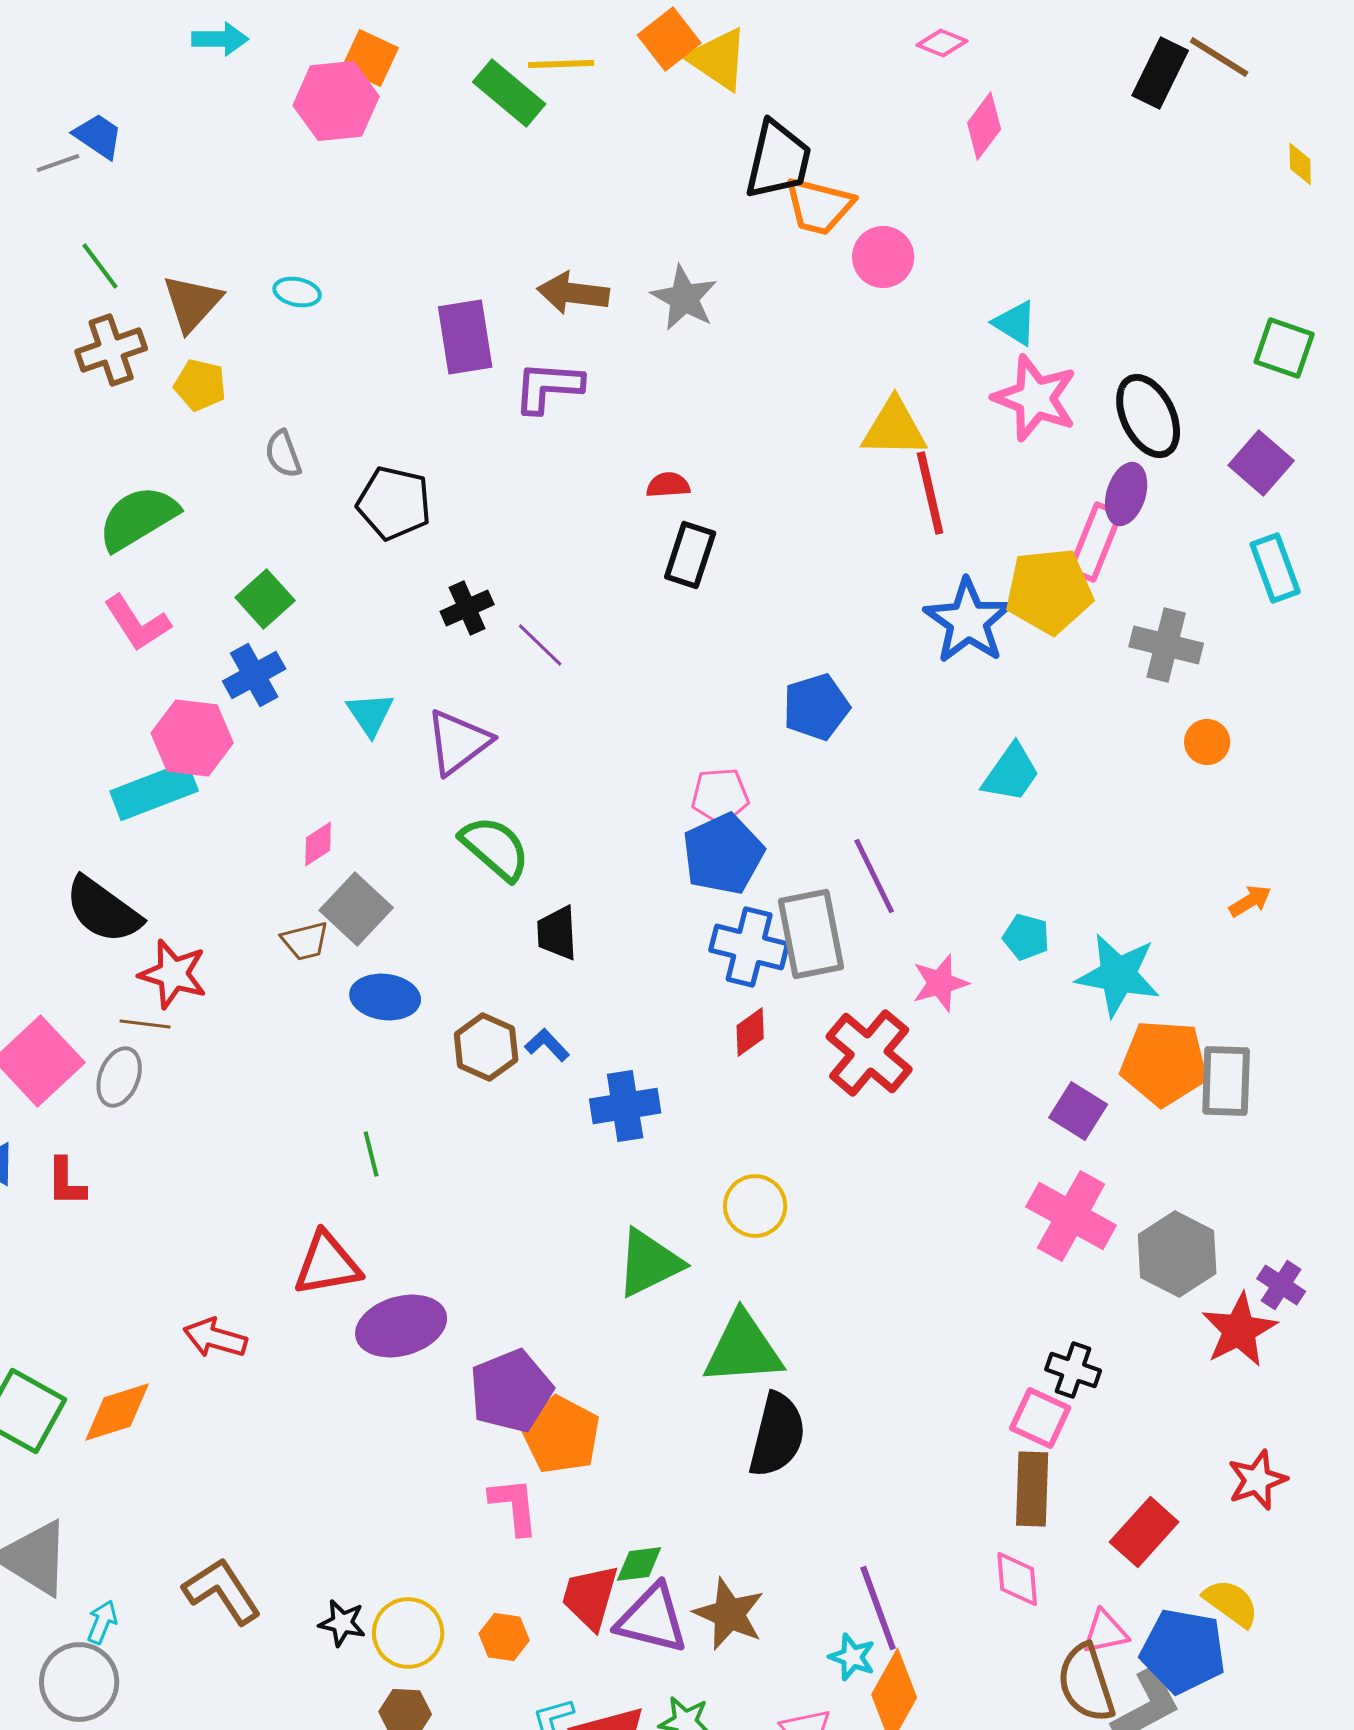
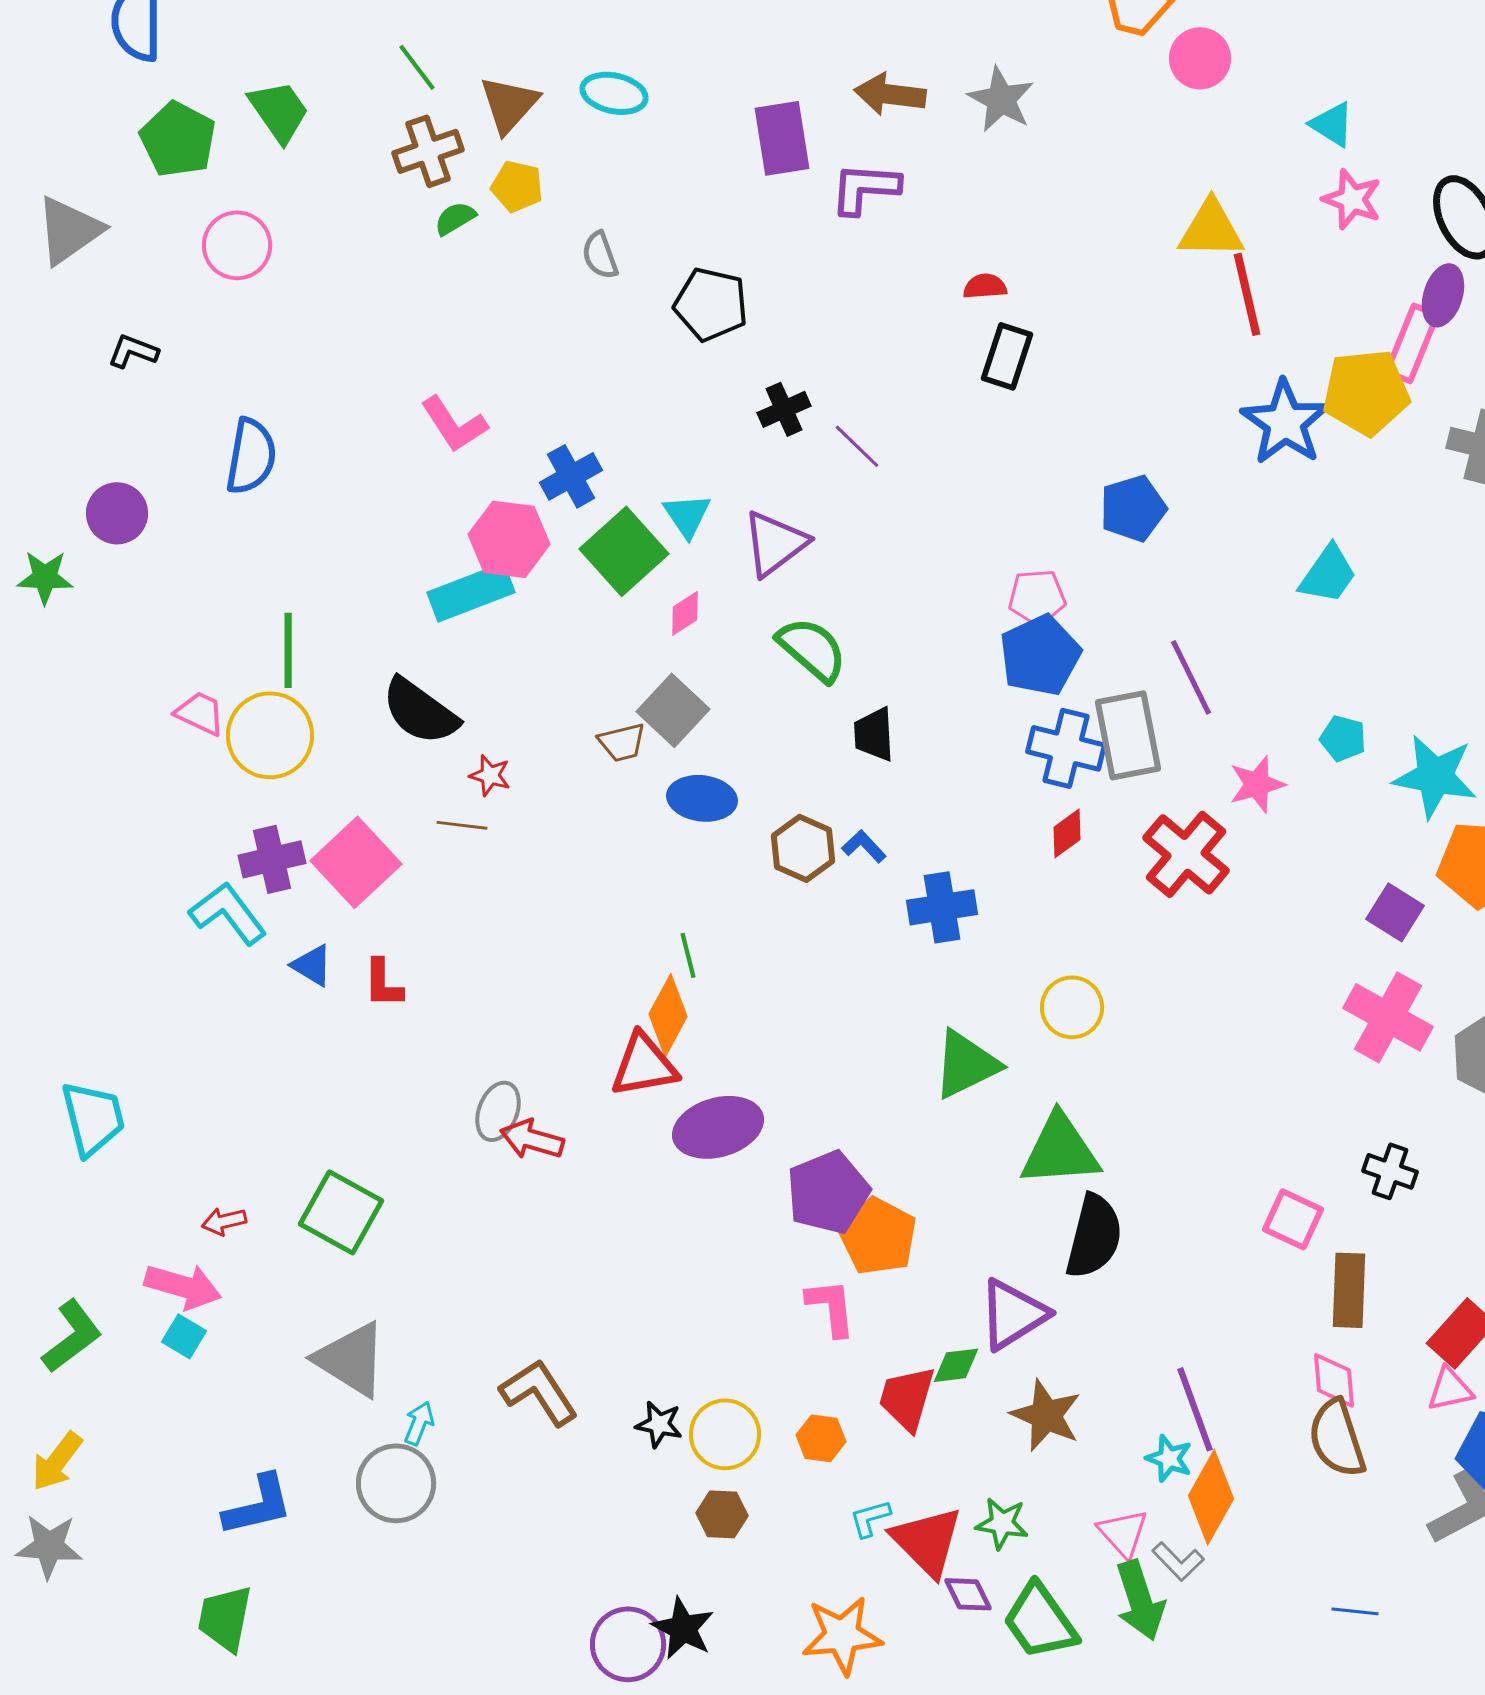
cyan ellipse: (297, 292) -> (614, 93), size x1.4
pink star: (1035, 398) -> (1352, 199), size x0.7
green semicircle: (138, 518) -> (455, 218), moved, size x0.5
green square: (265, 599) -> (624, 551), moved, size x1.5
pink diamond: (318, 844) -> (685, 613), moved
red star: (173, 974) -> (490, 775), size x0.6
gray ellipse: (119, 1077) -> (498, 1111), moved
orange diamond: (117, 1412) -> (668, 1015), moved, turned -44
pink square: (1040, 1418) -> (1293, 1219), moved
purple triangle: (652, 1619) -> (1013, 1314), moved, turned -46
pink triangle: (1105, 1632) -> (1450, 1389), moved
brown semicircle: (1086, 1683) -> (1337, 1438), moved

